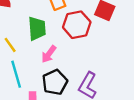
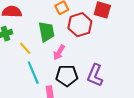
black pentagon: (55, 82) -> (67, 76), turned 30

